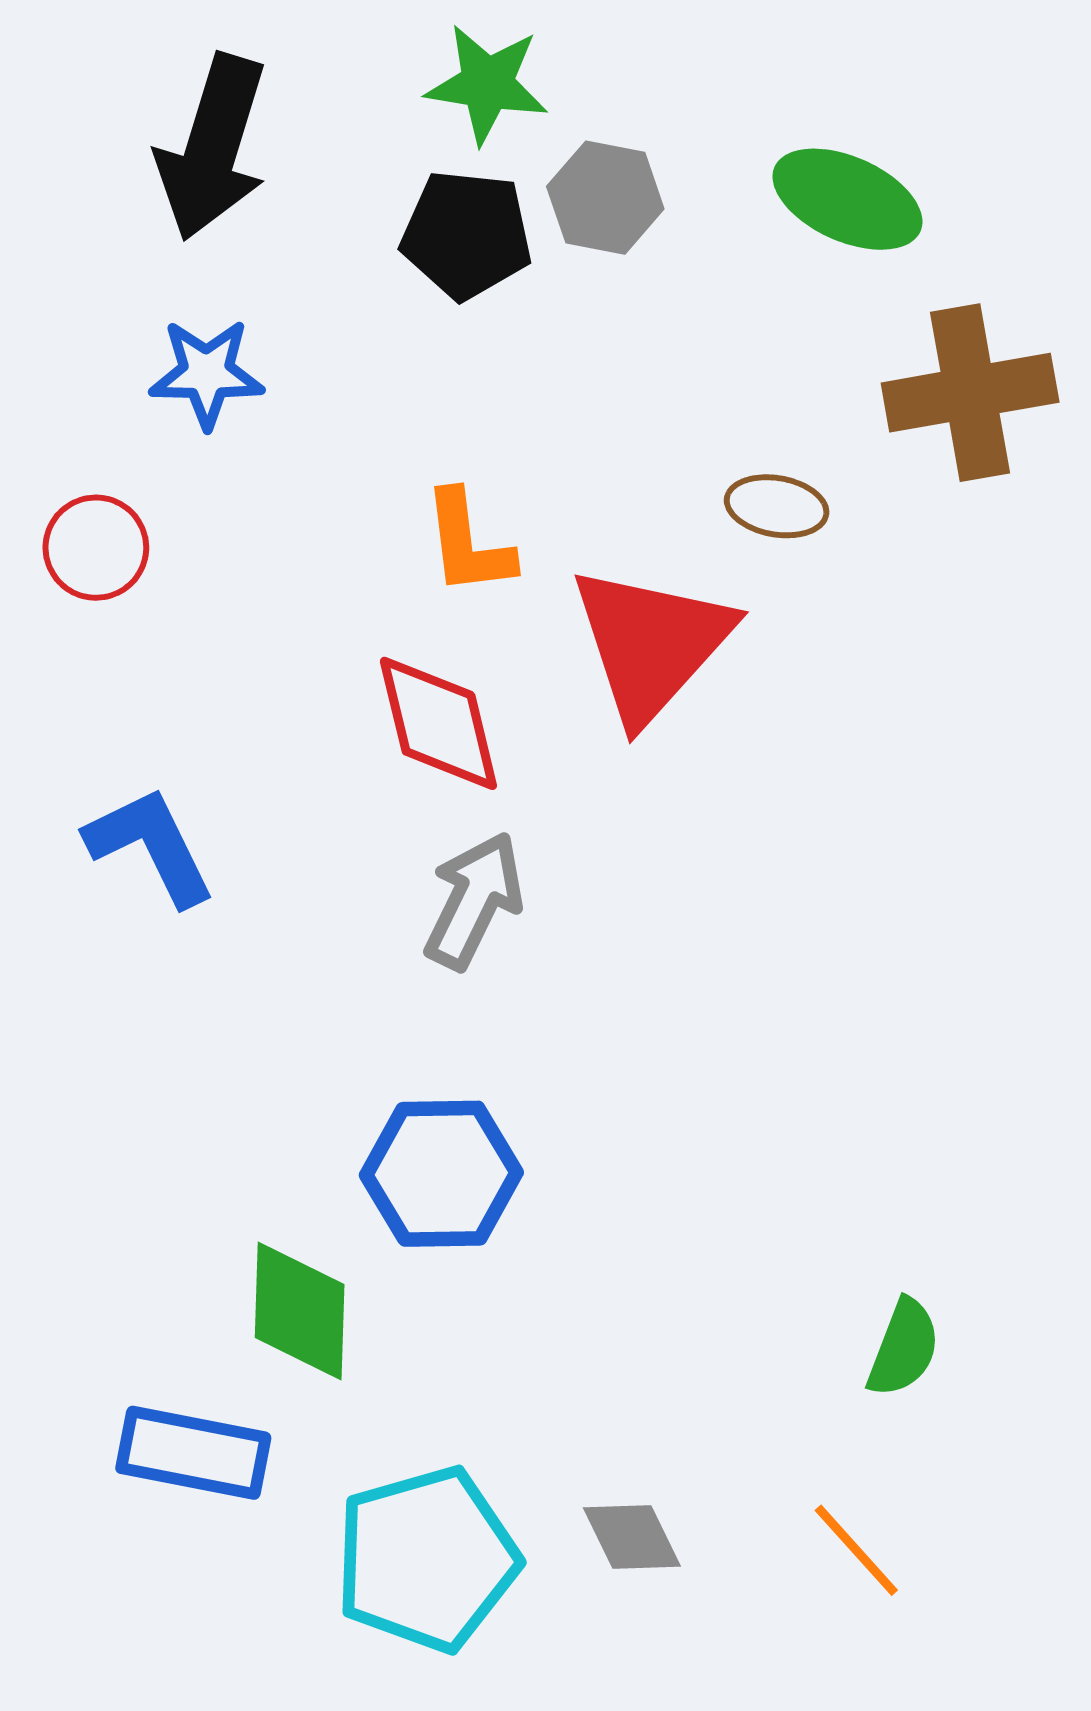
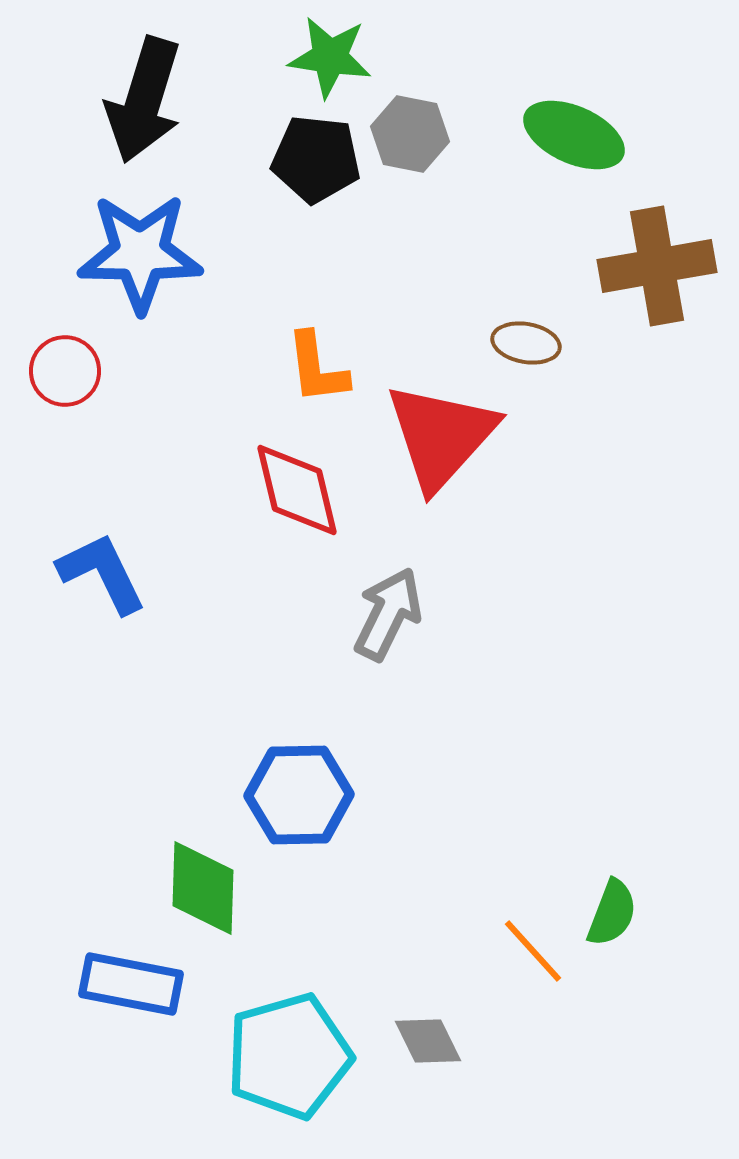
blue star: (207, 373) -> (140, 253), size x1.6
gray arrow: (474, 901) -> (388, 614), moved
orange line: (856, 1550) -> (533, 951), moved

